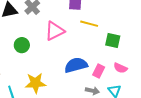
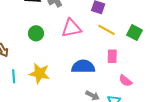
green square: (113, 41) -> (134, 33), moved
pink rectangle: (99, 71) -> (112, 56), moved, turned -40

